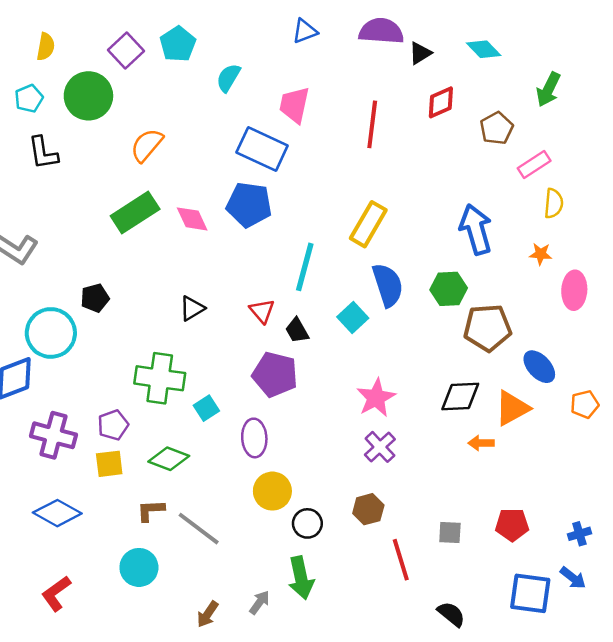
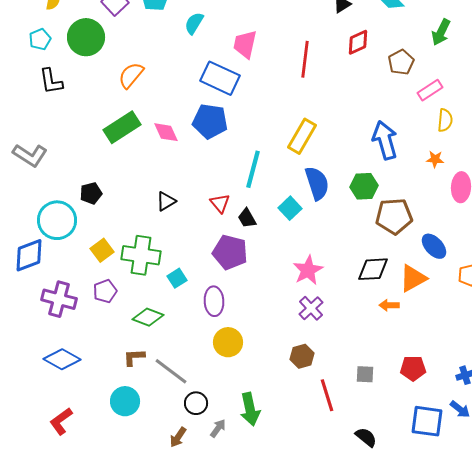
yellow square: (109, 464) -> (102, 250), moved, turned -30
black circle: (307, 523) -> (196, 403), moved

